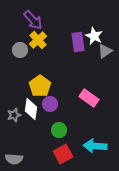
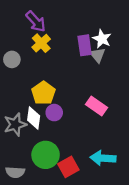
gray circle: (20, 50) -> (12, 59), moved
gray triangle: (105, 51) -> (98, 55), moved, turned -35
gray star: (14, 115) -> (15, 124), size x1.5
green circle: (59, 130) -> (46, 155), moved, size x1.6

